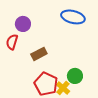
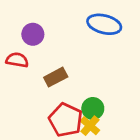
red semicircle: (12, 42) -> (17, 60), turned 84
green circle: (75, 76) -> (93, 109), moved

